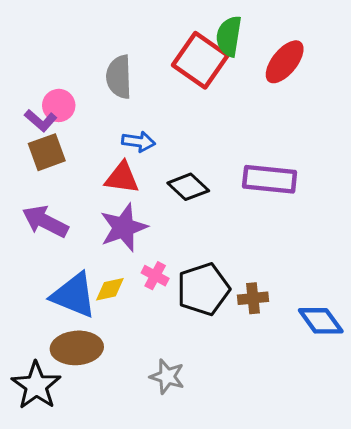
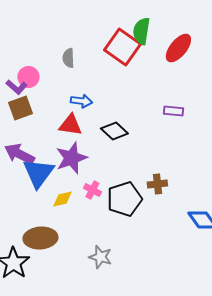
gray semicircle: (119, 77) -> (68, 58), size x0.7
purple rectangle: (270, 179) -> (173, 111), moved, size x0.6
blue triangle: (74, 295) -> (38, 173), moved, turned 44
brown cross: (253, 298) -> (157, 184), moved

